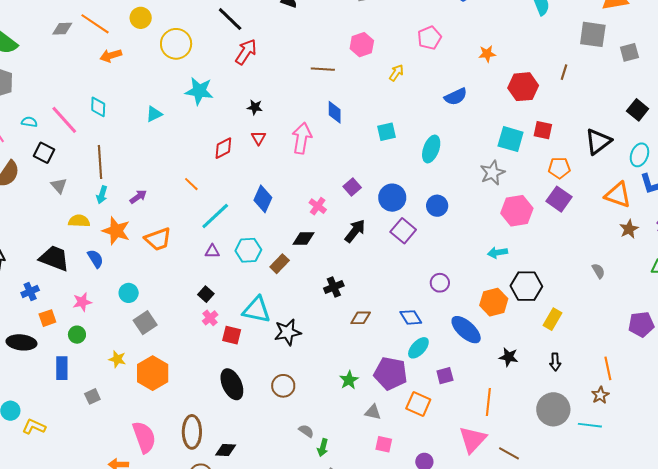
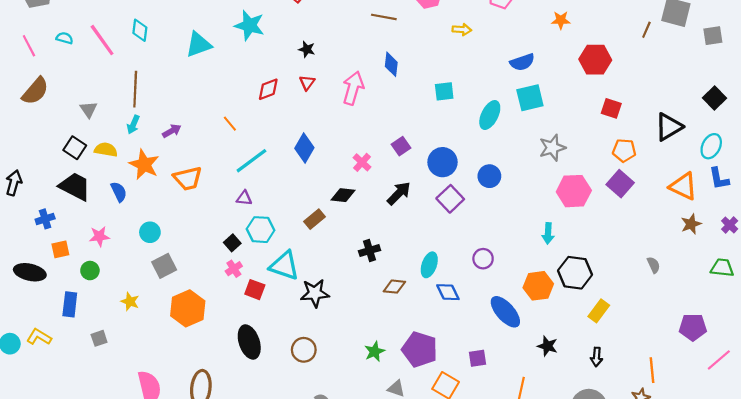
brown line: (564, 72) -> (646, 30), moved
yellow arrow: (396, 73) -> (462, 30), turned 54
cyan triangle: (154, 114) -> (199, 45), size x1.5
cyan square: (511, 139) -> (530, 98), moved, turned -36
black square: (44, 153) -> (75, 148), moved
cyan hexagon: (248, 250) -> (261, 230), moved
cyan arrow: (497, 253) -> (548, 233), turned -84
cyan ellipse: (418, 348) -> (429, 265), moved, turned -30
orange hexagon: (153, 373) -> (188, 308), moved
yellow L-shape: (34, 427) -> (39, 337), moved

